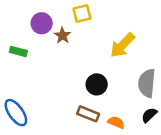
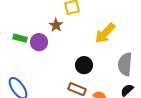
purple circle: (42, 23) -> (39, 42), moved

